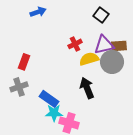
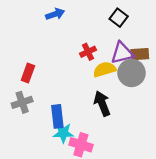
blue arrow: (38, 12) -> (55, 14), moved
blue rectangle: (49, 99) -> (57, 116), turned 48

